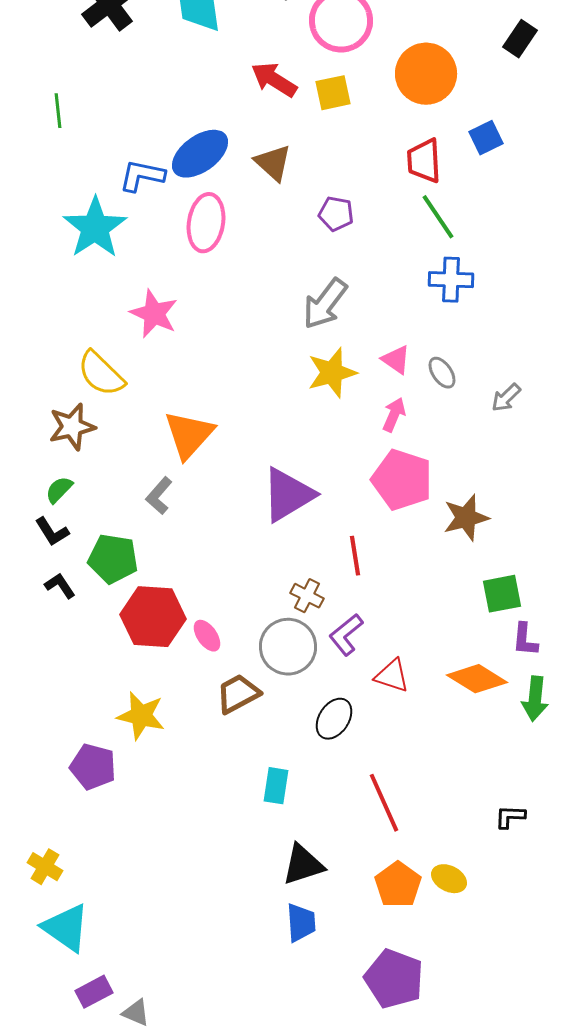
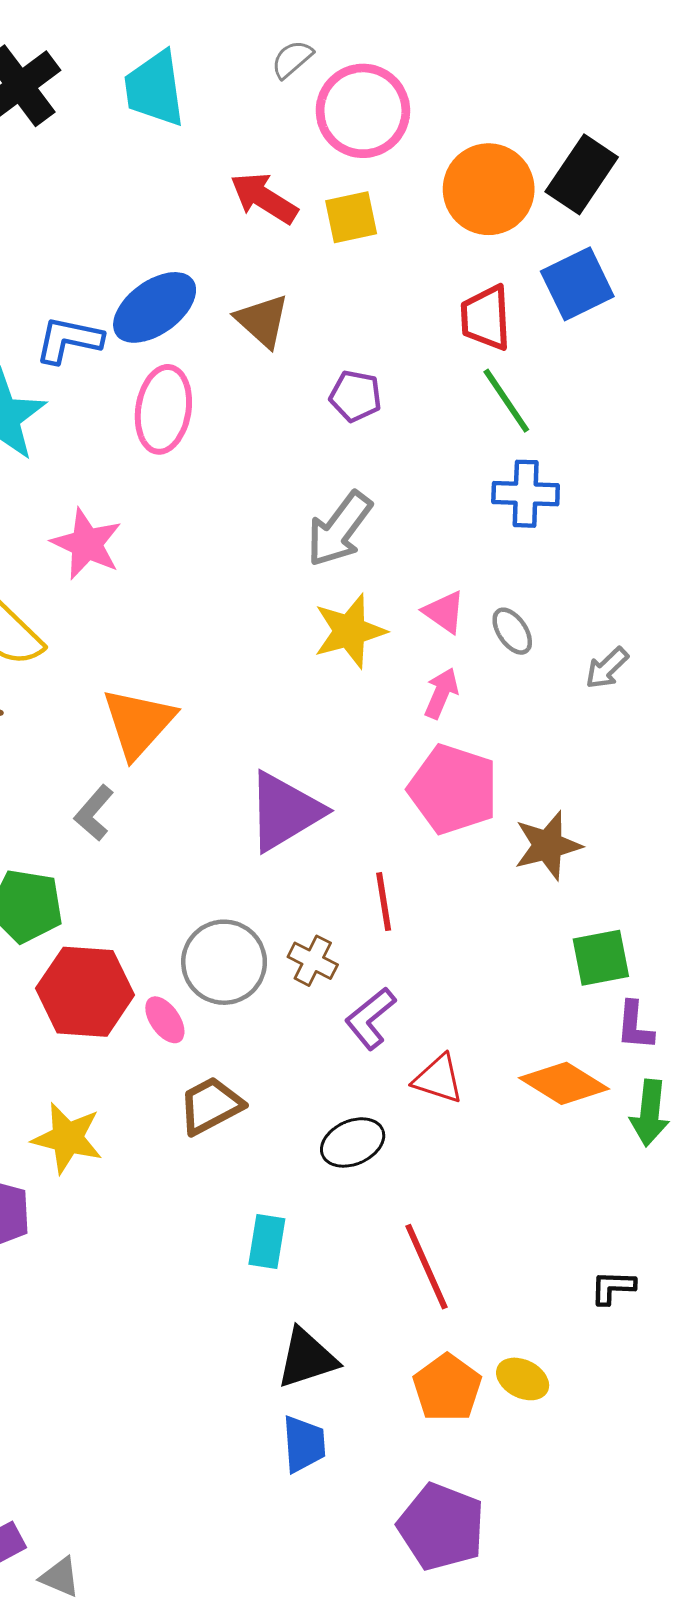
black rectangle: (520, 39) -> (582, 174), moved, size x1.4
blue square: (486, 138) -> (577, 284), size x1.4
gray circle: (288, 647) -> (224, 962), moved
black ellipse: (334, 719) -> (353, 1142), turned 33

